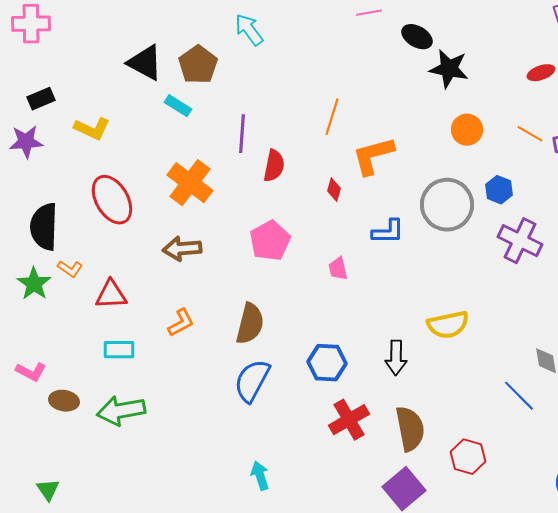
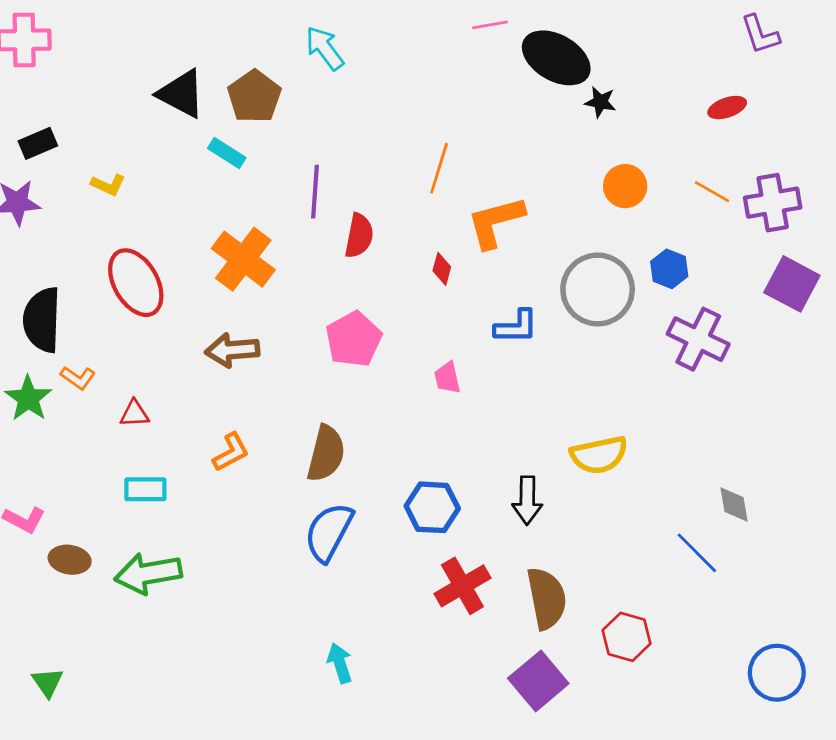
black ellipse: (417, 37) -> (556, 58), size x1.6
black star: (449, 69) -> (600, 102), size x0.6
yellow L-shape: (92, 129) -> (108, 185), size x0.7
red triangle: (111, 295) -> (134, 414), size x0.7

